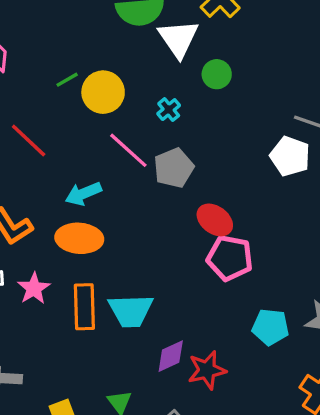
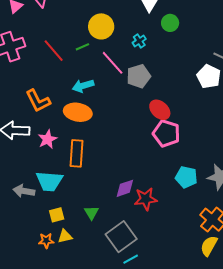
green line: (67, 80) -> (82, 47), moved
cyan trapezoid: (131, 311) -> (49, 181), moved

